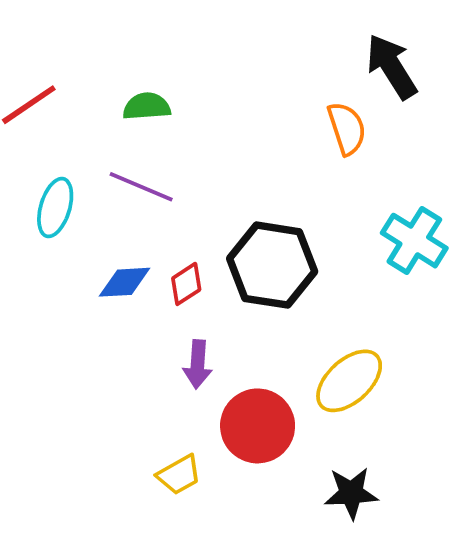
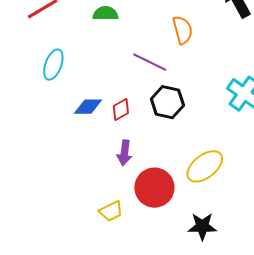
orange semicircle: (347, 128) -> (183, 30), moved
purple line: (141, 187) -> (150, 62), moved
black hexagon: (272, 265) -> (167, 102), size x0.7

